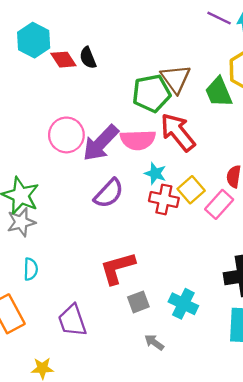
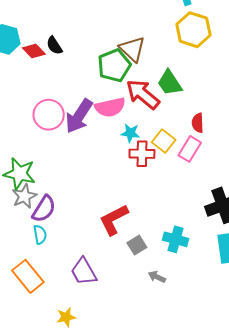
green trapezoid: (219, 92) -> (170, 83), moved
purple semicircle: (109, 193) -> (44, 209), moved

